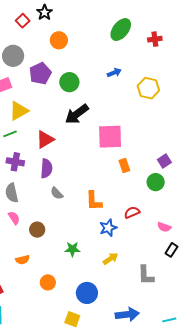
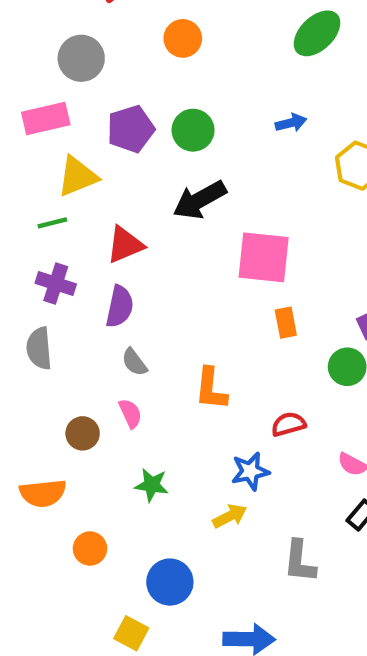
purple pentagon: (40, 74) -> (131, 129), moved
pink semicircle: (14, 218) -> (130, 413), moved
blue star: (108, 228) -> (250, 471), moved
orange semicircle: (23, 260) -> (43, 493), size x1.5

